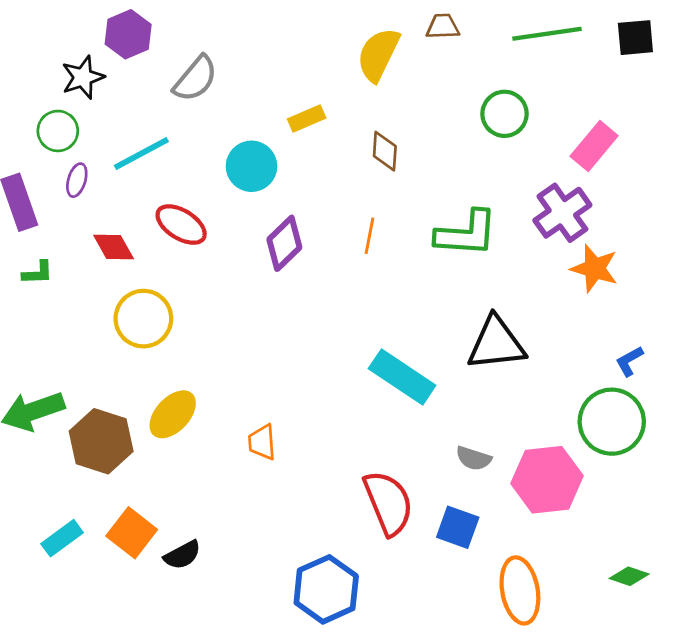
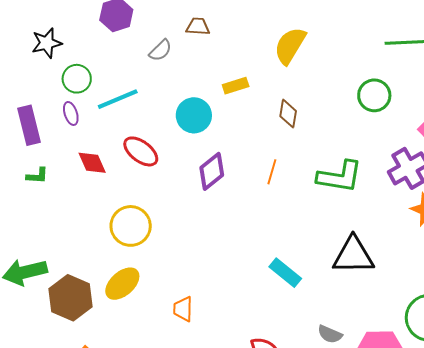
brown trapezoid: (443, 26) -> (198, 26), moved
black star: (83, 77) -> (47, 43), moved
gray semicircle: (195, 79) -> (160, 50), size x0.7
green circle: (58, 131) -> (77, 79), moved
purple ellipse: (77, 180) -> (71, 113), turned -40
yellow circle: (143, 319) -> (131, 226), moved
cyan rectangle: (402, 377) -> (285, 273), size x0.7

